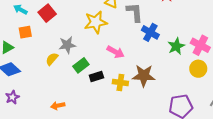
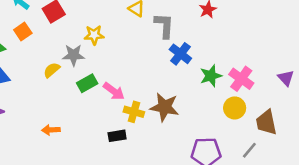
yellow star: (96, 22) -> (94, 35), moved, size x0.7
orange square: (25, 32) -> (23, 31), turned -32
pink arrow: (116, 52) -> (114, 91), moved
black rectangle: (96, 77) -> (117, 136), moved

